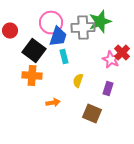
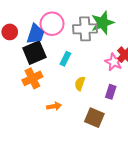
blue trapezoid: (58, 37) -> (36, 34), moved
black square: (34, 51) -> (34, 53), turned 30
cyan rectangle: (64, 57) -> (65, 59), turned 40
orange cross: (32, 76) -> (32, 78), turned -30

